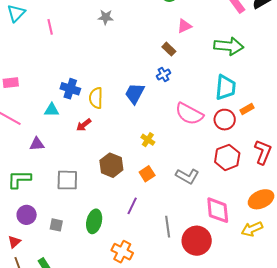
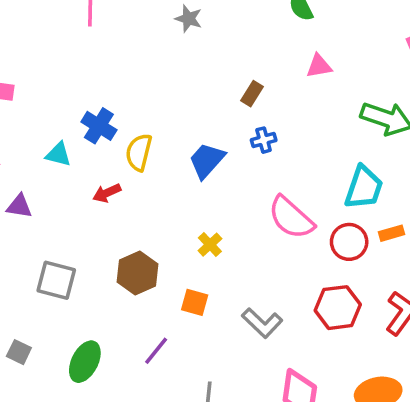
brown rectangle: (169, 49) -> (252, 94), moved, turned 64
orange square: (147, 174) -> (195, 302), turned 35

